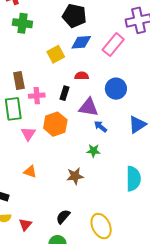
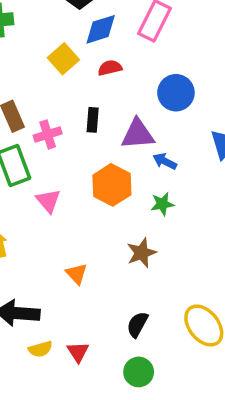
red semicircle: (82, 76) -> (110, 68), moved
orange hexagon: (55, 124) -> (112, 185), moved
orange triangle: (30, 172) -> (77, 274), moved, turned 40

